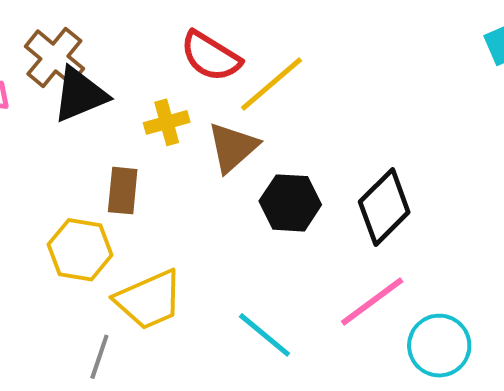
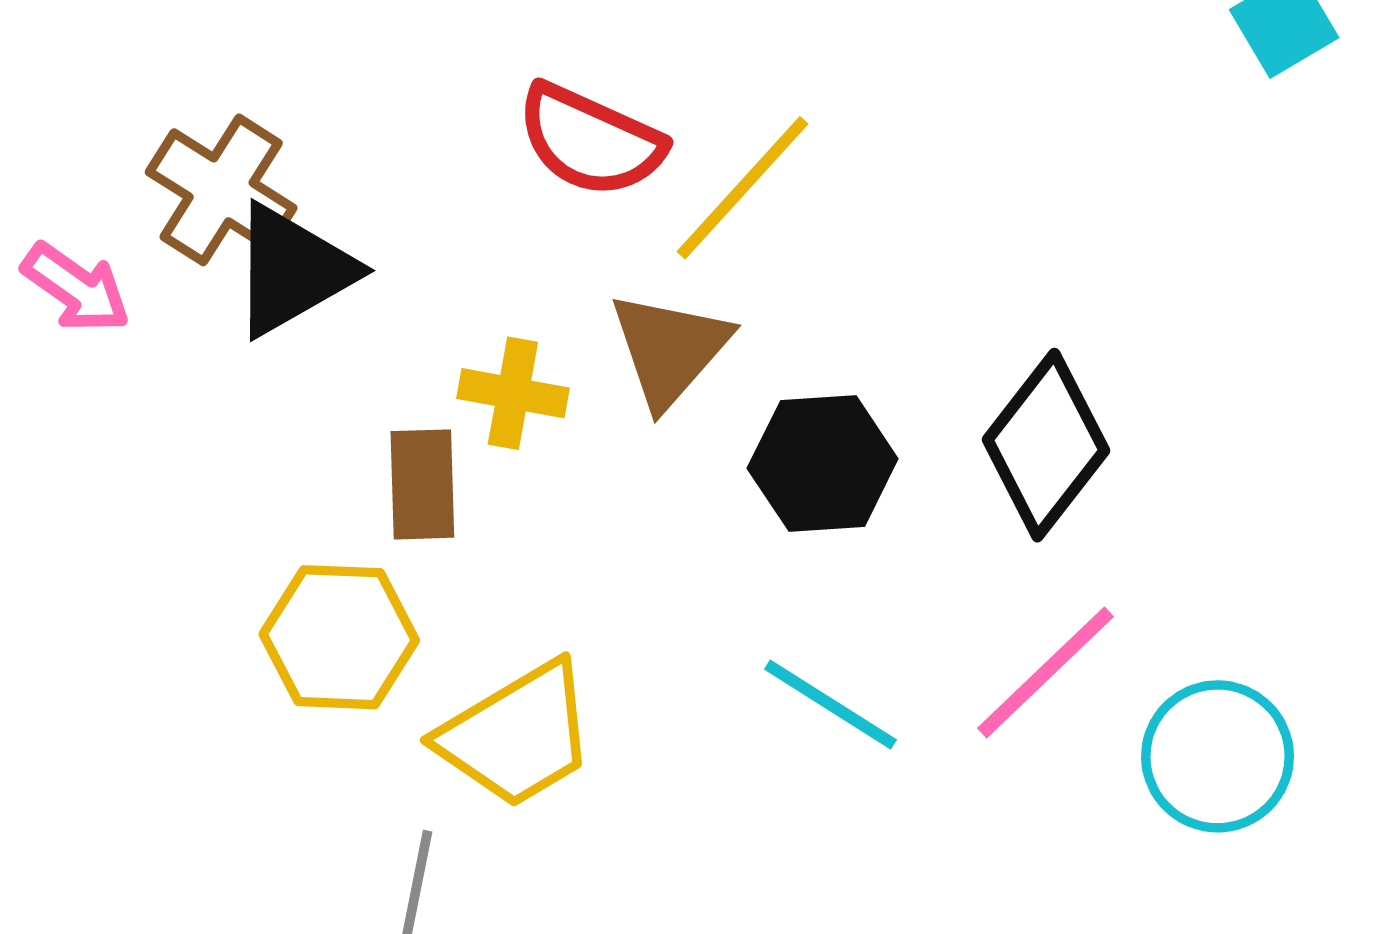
yellow cross: (167, 122) -> (513, 393), moved, turned 33
cyan line: (265, 335) -> (830, 704), moved

